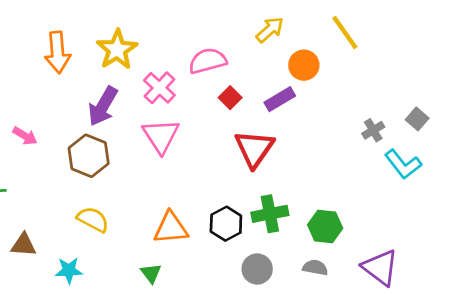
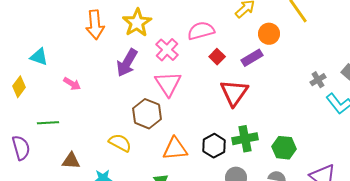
brown hexagon: (89, 156) -> (147, 114), moved

